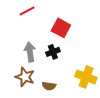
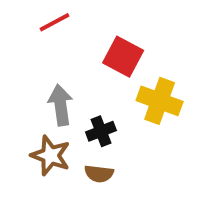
black cross: (53, 52) -> (101, 131), moved
yellow cross: (86, 77) -> (160, 101), moved

